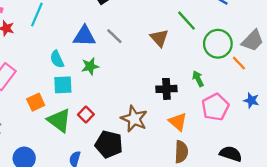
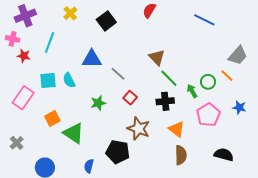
green line: (186, 21) -> (169, 78), moved
gray line: (114, 36) -> (118, 74), moved
green circle: (218, 44) -> (208, 82), moved, size x0.6
green star: (90, 66) -> (98, 103), moved
cyan square: (63, 85) -> (48, 80), moved
red square: (86, 115) -> (130, 98), moved

